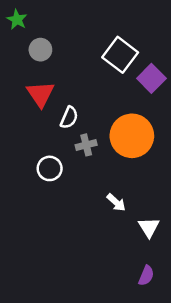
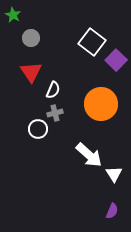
gray cross: (86, 145) -> (55, 113), moved
white arrow: (116, 202) -> (89, 155), size x1.8

